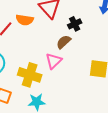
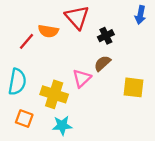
brown semicircle: (64, 42) -> (102, 63), moved

